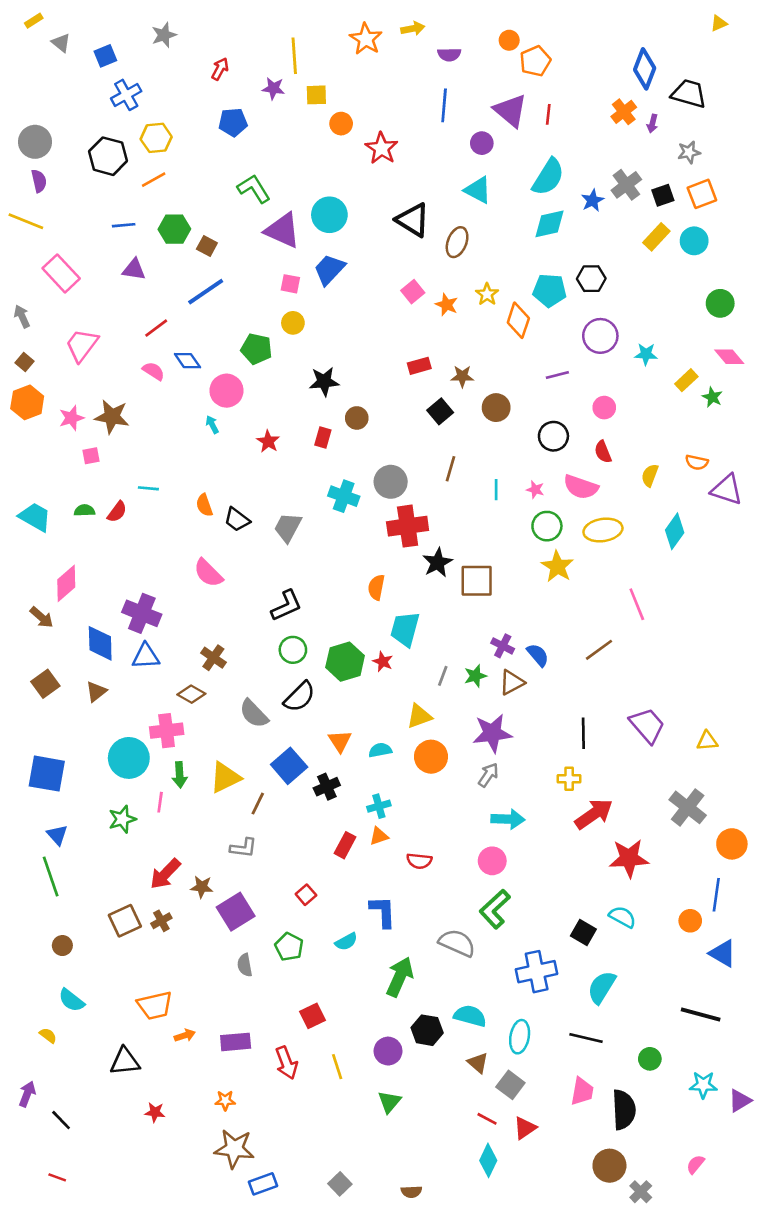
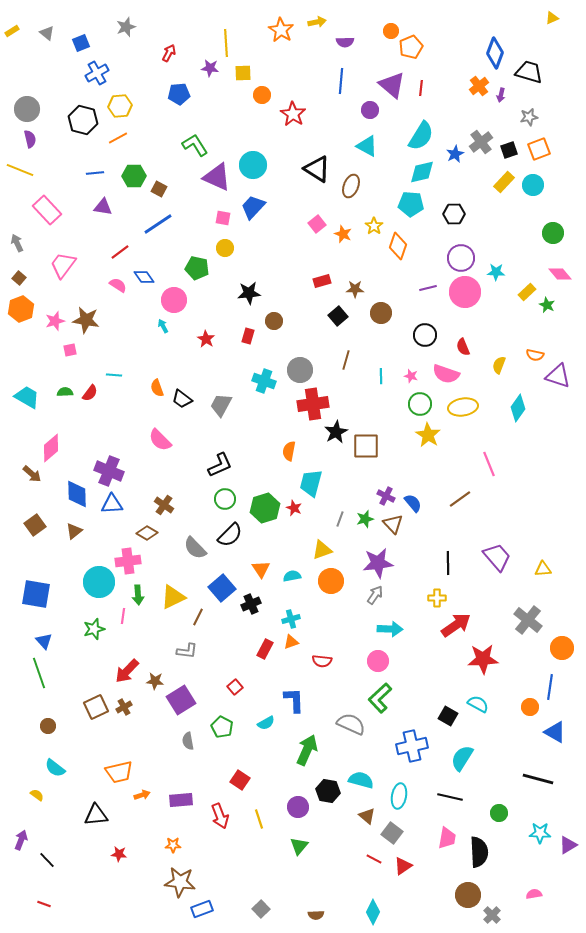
yellow rectangle: (34, 21) -> (12, 31), moved
cyan pentagon: (550, 290) -> (411, 204), moved
pink circle: (604, 408) -> (465, 292), moved, size x1.8
brown triangle: (512, 682) -> (393, 524), turned -45
red square: (312, 1016) -> (240, 780), turned -30
cyan diamond: (488, 1160) -> (373, 912), moved
pink semicircle: (695, 1164) -> (534, 894), turned 42

